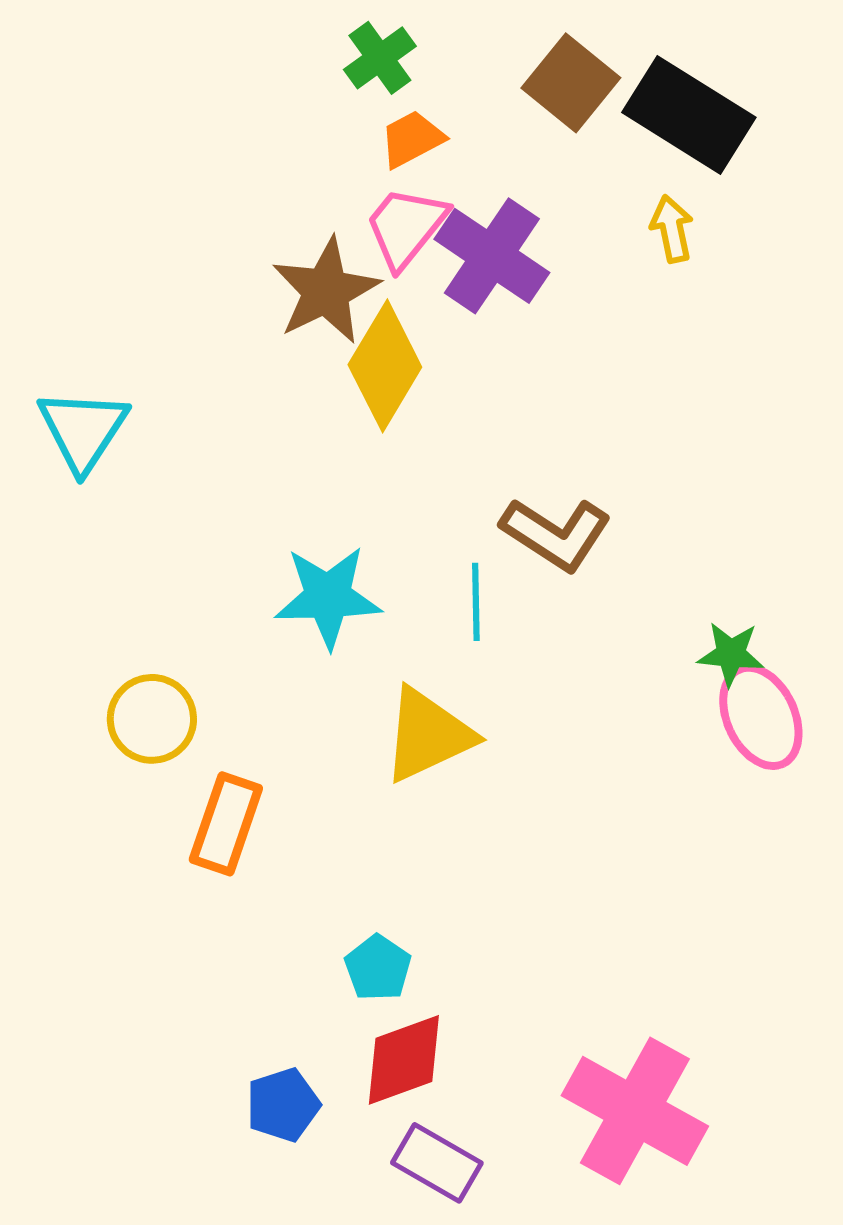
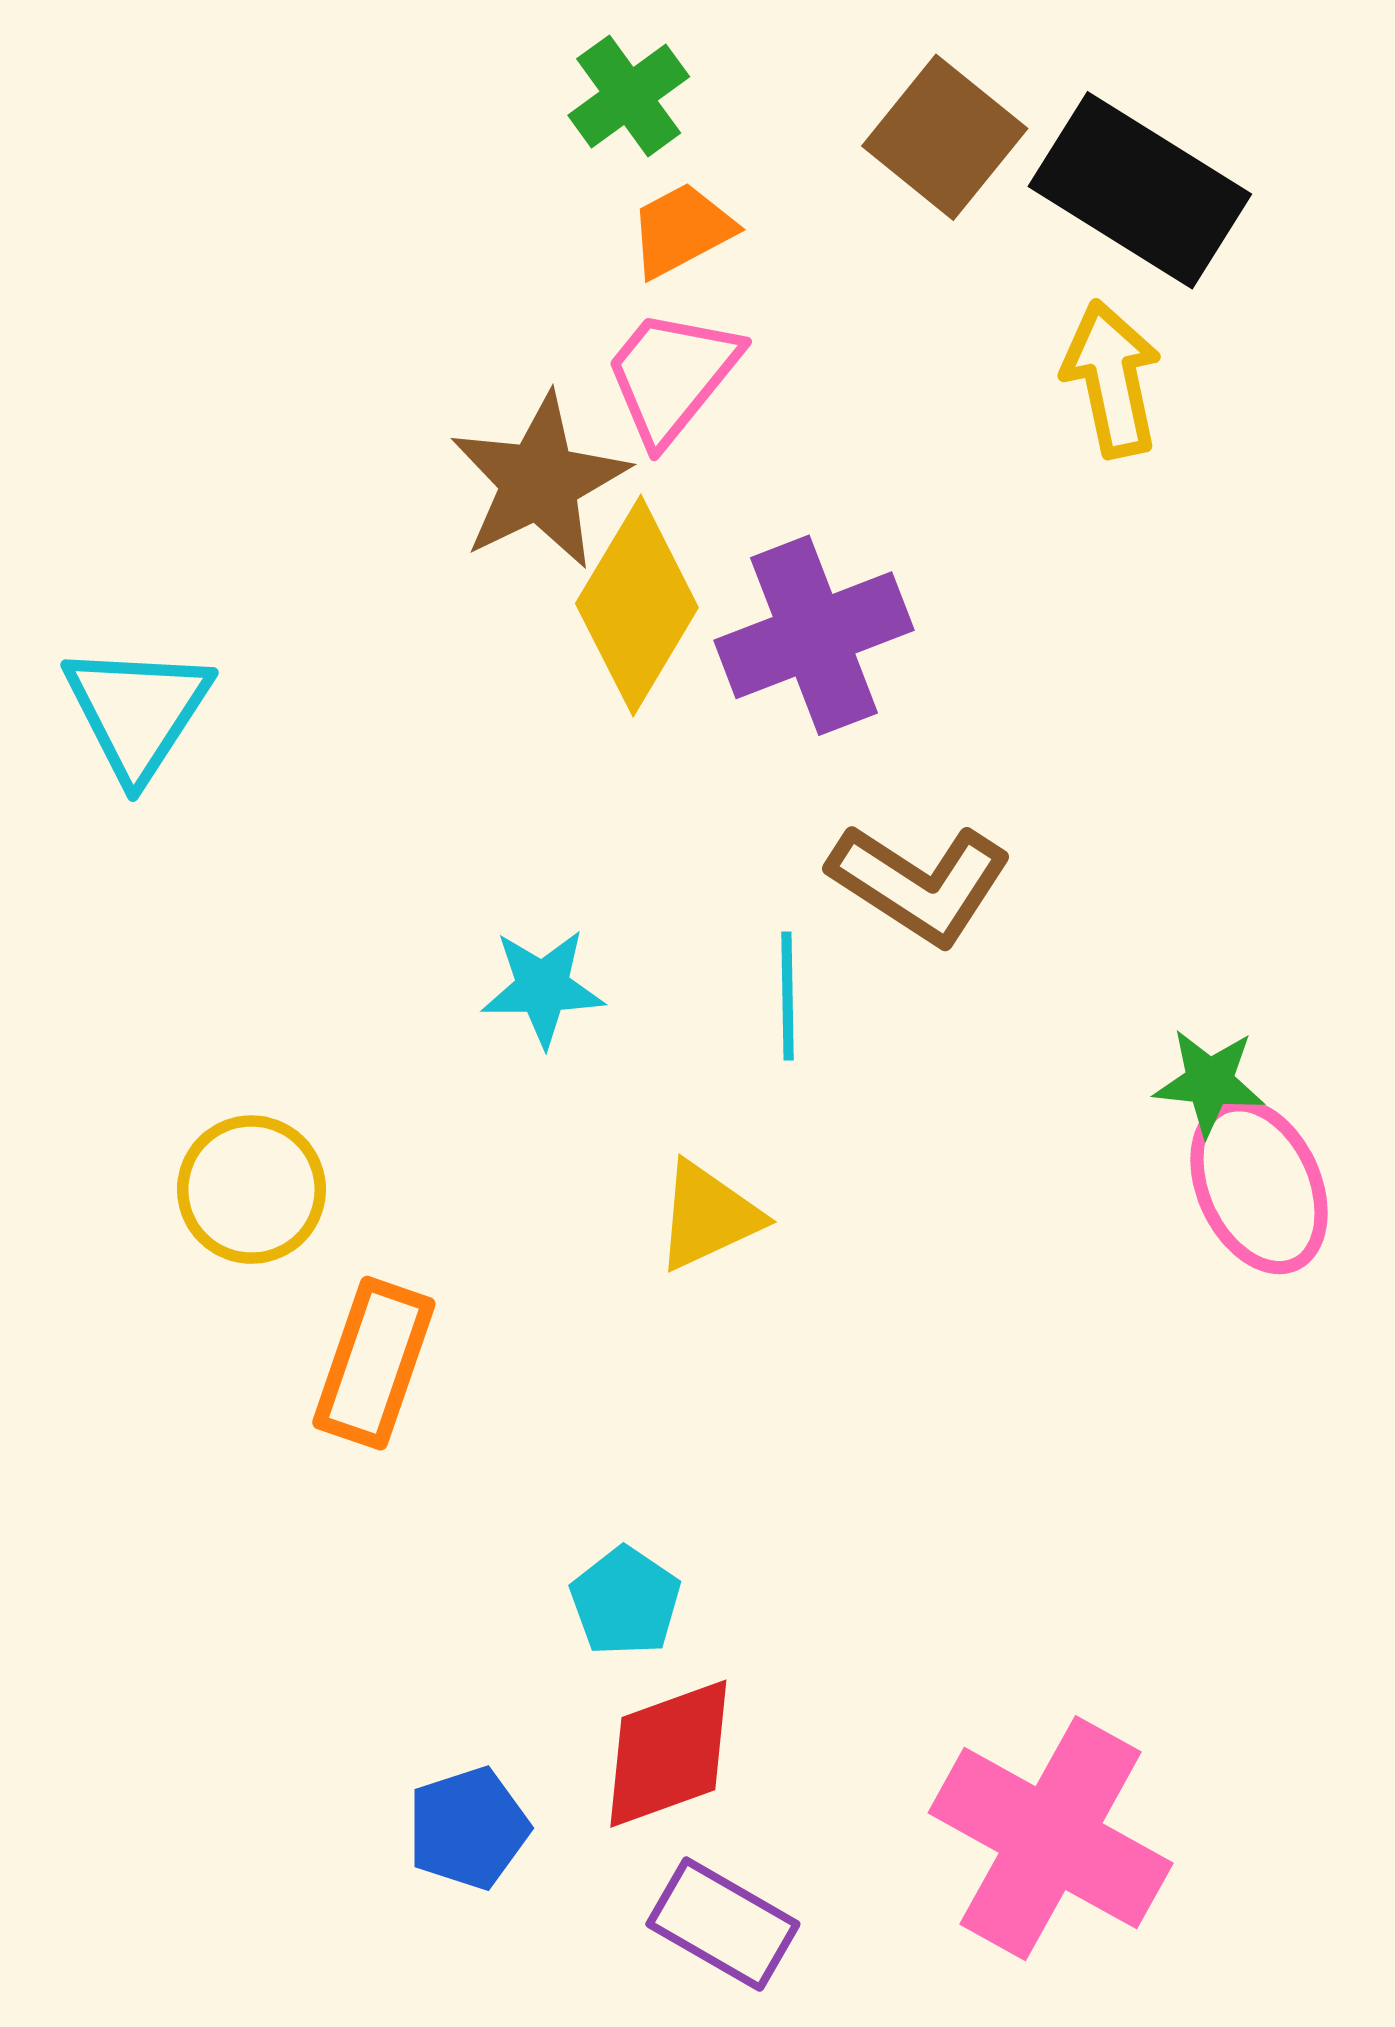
yellow arrow: (672, 229) -> (1112, 379), size x1.4
purple cross: (492, 256) -> (814, 635), moved, turned 35
cyan star: (328, 597) -> (543, 988), size x0.7
yellow triangle: (428, 735) -> (708, 1216), size x0.7

